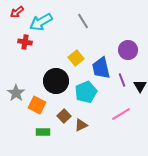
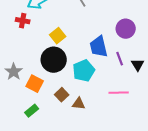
yellow square: (76, 58) -> (58, 36), moved
pink line: (121, 114) -> (119, 93), turned 30
brown triangle: (81, 125) -> (79, 104), turned 32
green rectangle: (43, 132) -> (32, 111), moved, turned -40

